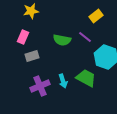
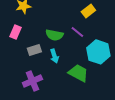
gray rectangle: (32, 56) -> (34, 50), moved
cyan arrow: (63, 81) -> (54, 56), moved

